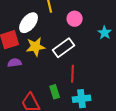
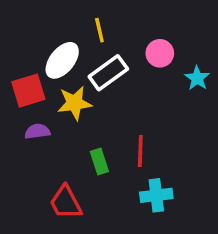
pink circle: (75, 19) -> (160, 53), moved
white rectangle: (64, 48) -> (108, 73), moved
green rectangle: (55, 92) -> (99, 162), moved

